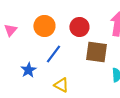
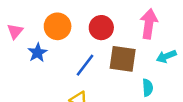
blue line: (53, 54) -> (85, 65), moved
blue star: (28, 70) -> (38, 53), moved

